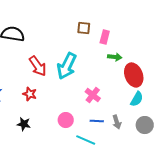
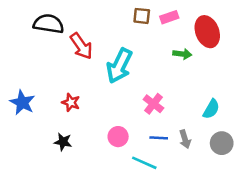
pink rectangle: (105, 37) -> (169, 17), moved, turned 56
red arrow: (38, 66) -> (81, 46), moved
red ellipse: (134, 75) -> (207, 32), moved

